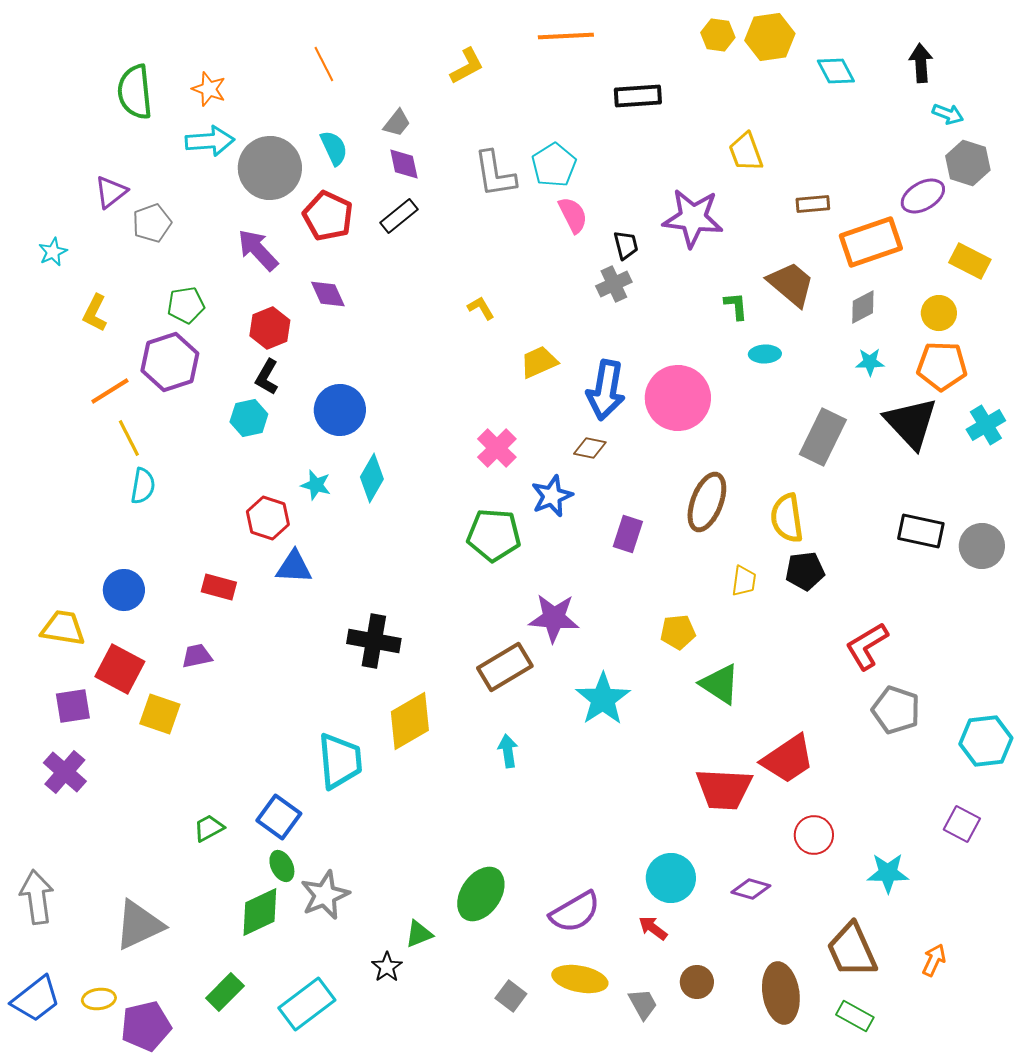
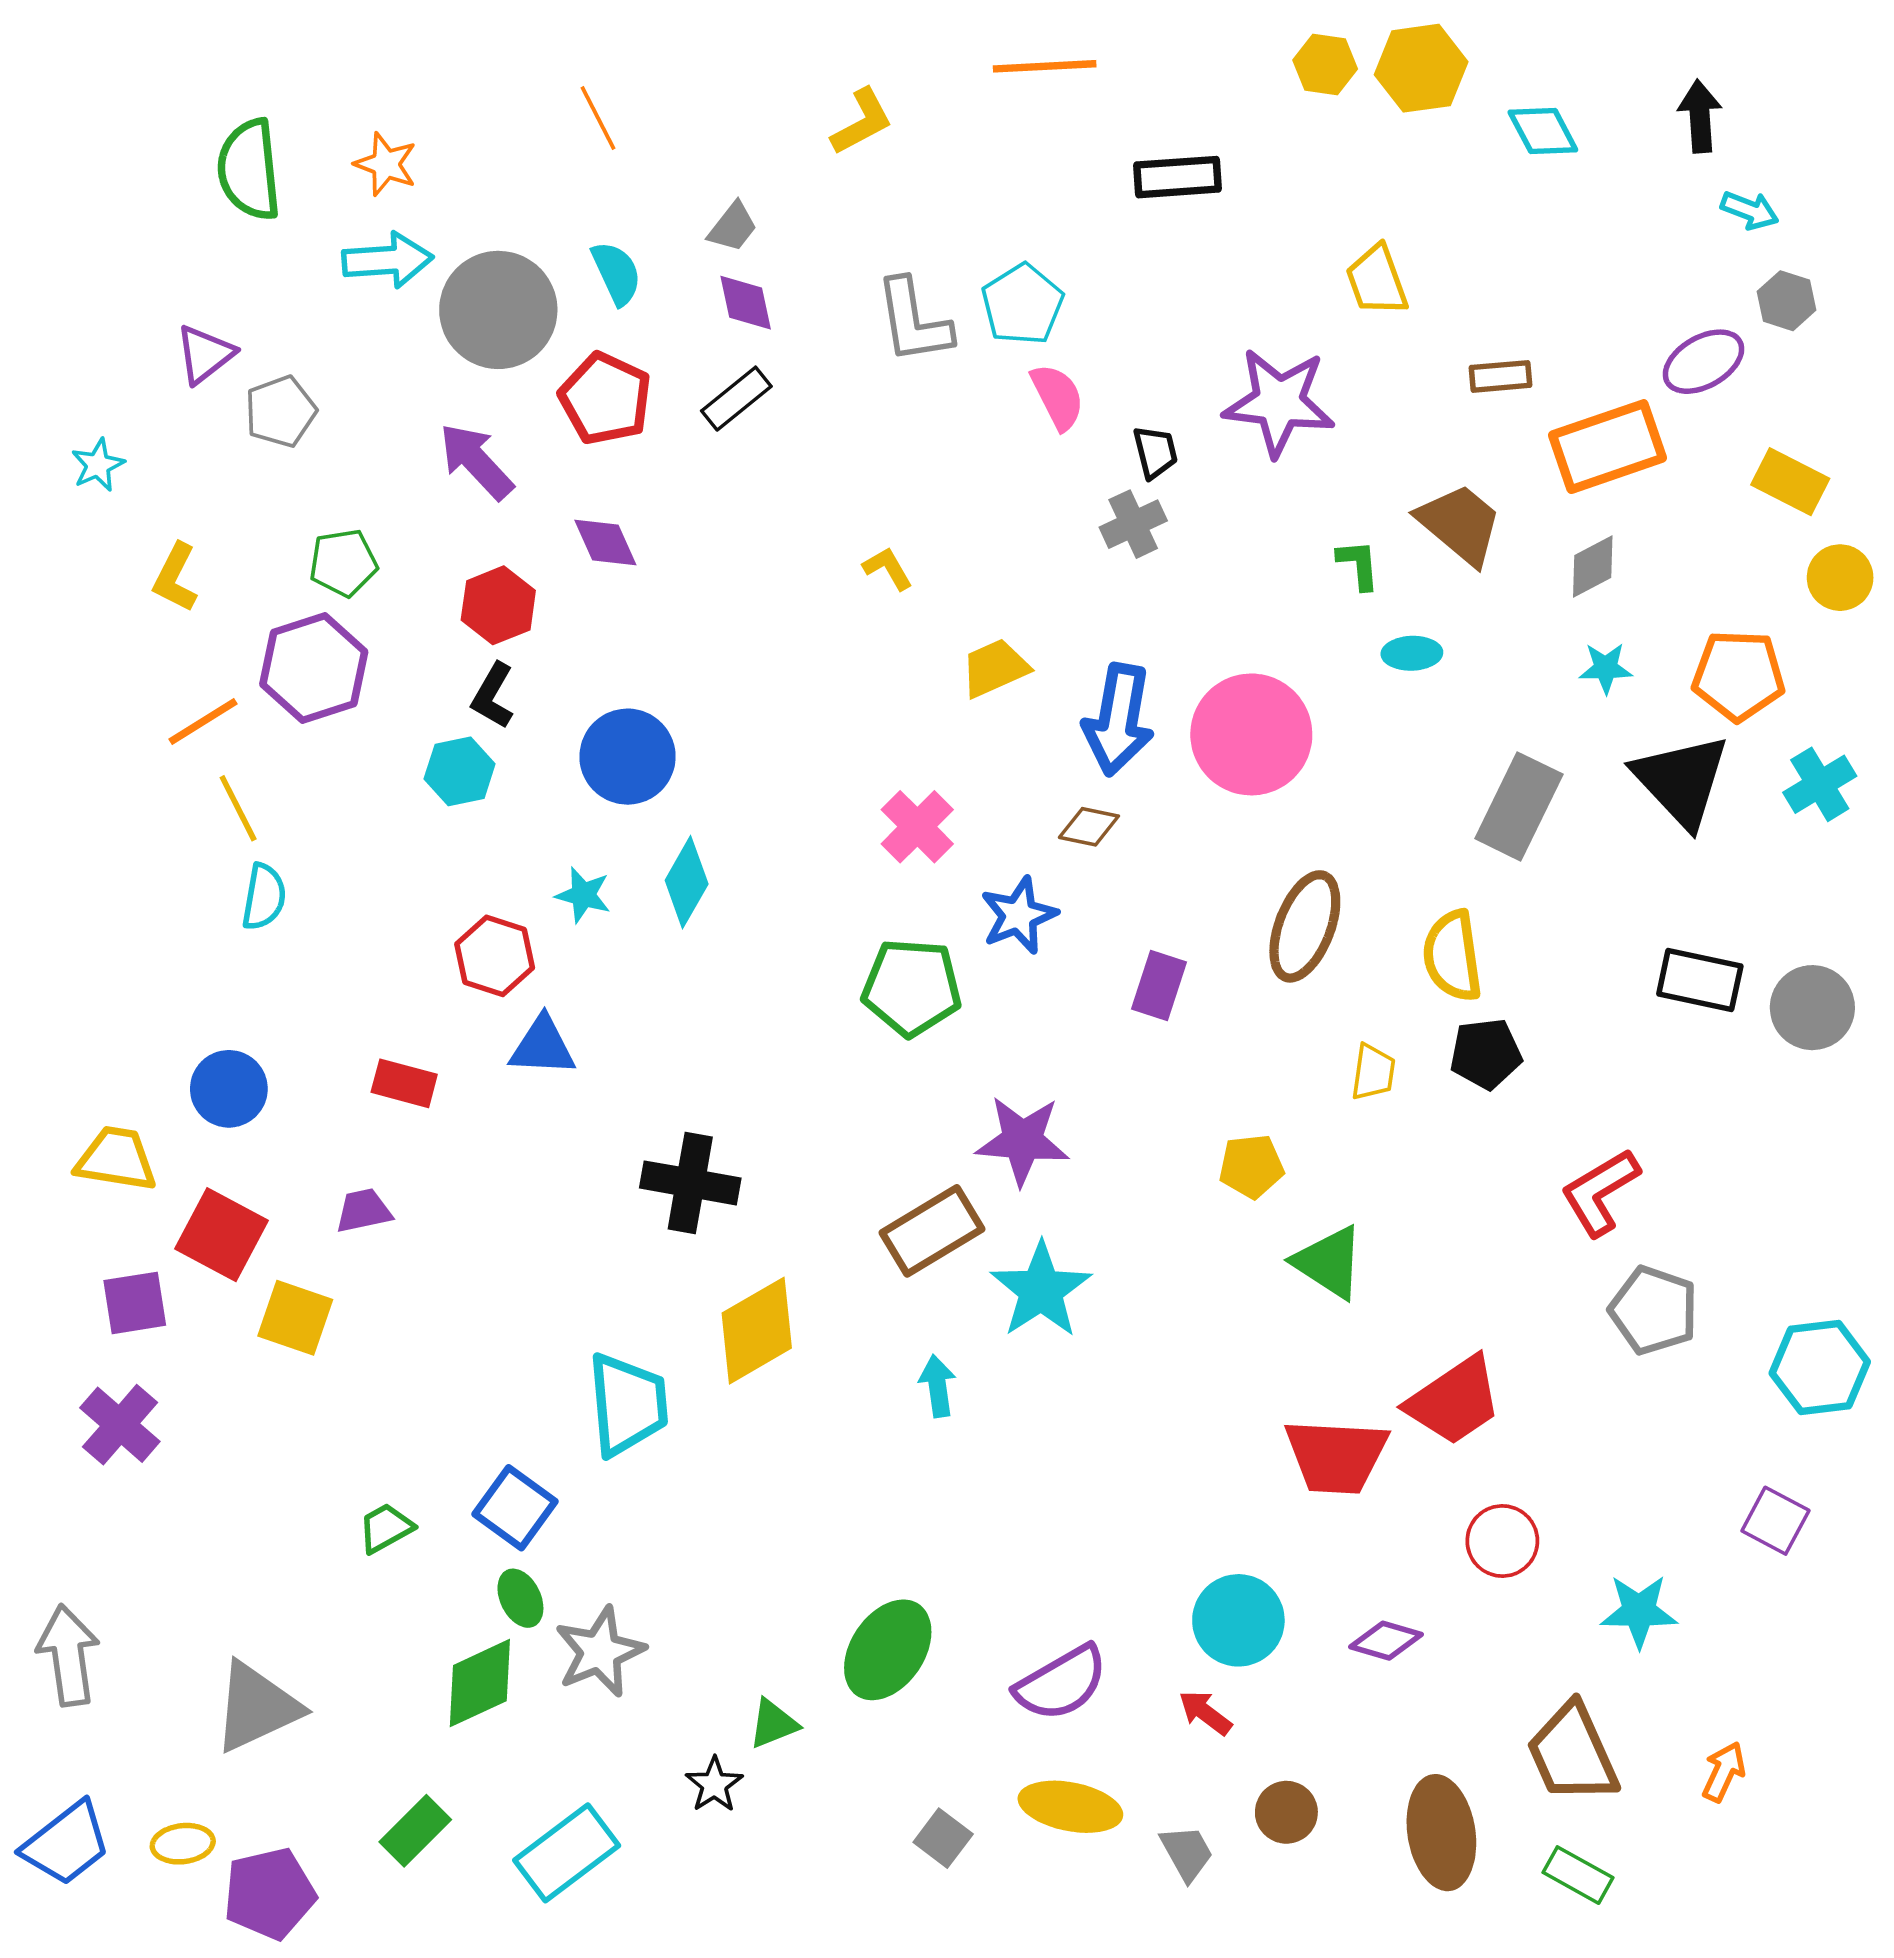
gray hexagon: (968, 163) -> (1787, 301), size x0.7
yellow circle: (939, 313) -> (1840, 578), moved
cyan star: (603, 699) -> (1041, 1290), moved

